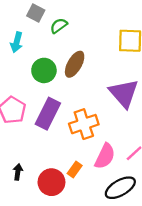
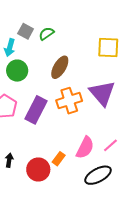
gray square: (36, 13) -> (26, 31), moved
green circle: (44, 70) -> (17, 71), moved
orange cross: (84, 124) -> (69, 101), moved

